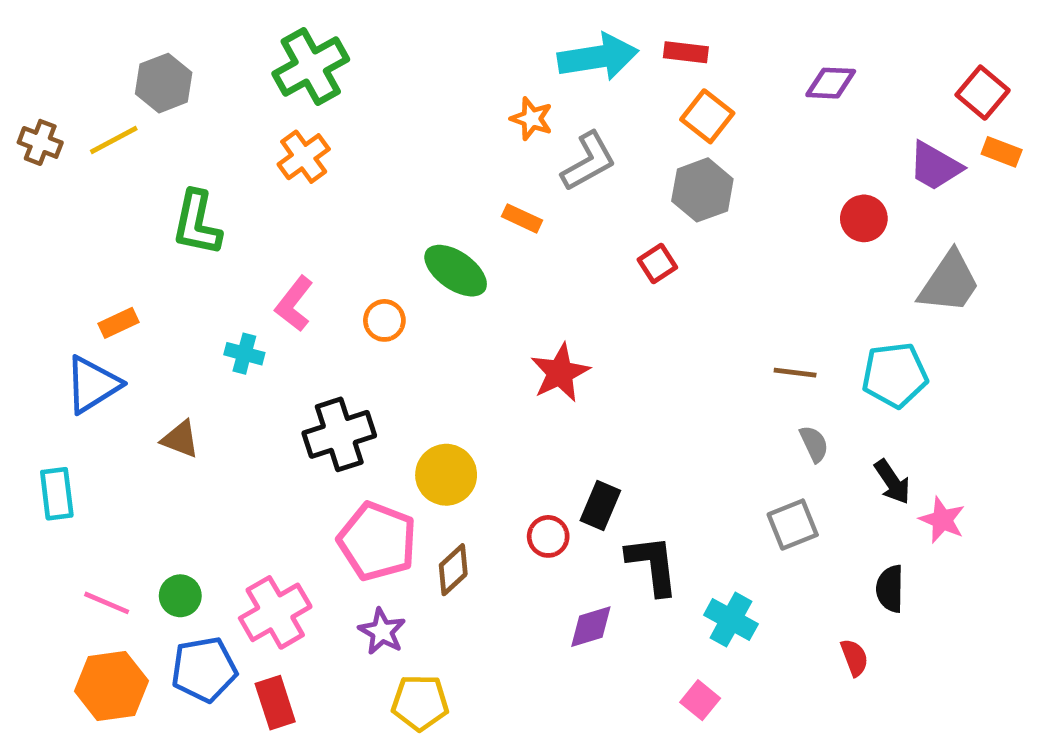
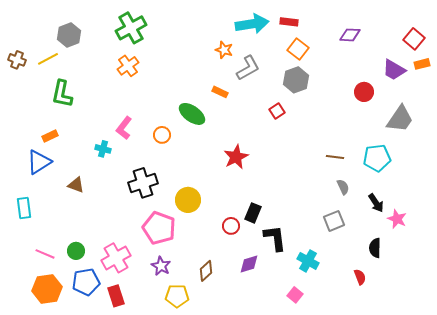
orange rectangle: (1002, 152) -> (422, 64), turned -35
green L-shape: (197, 223) -> (62, 94), moved
brown diamond: (453, 570) -> (206, 271), moved

